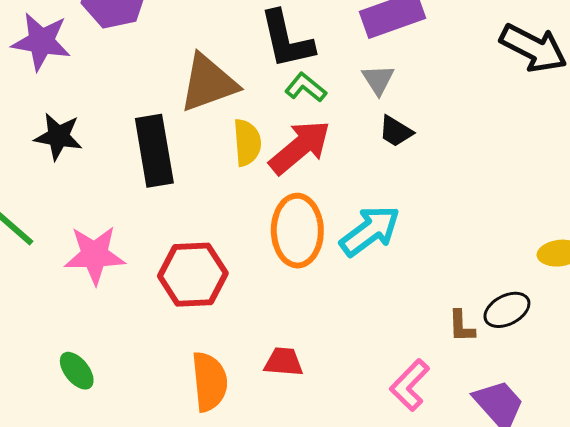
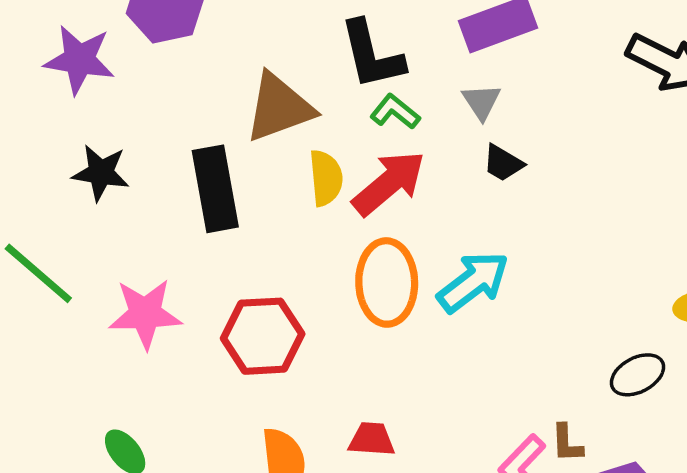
brown L-shape: (461, 326) -> (567, 443), moved

